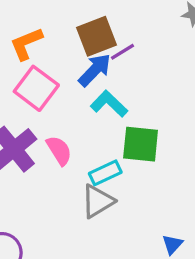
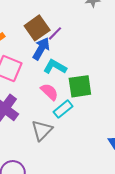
pink semicircle: (59, 150) -> (49, 92), moved
gray triangle: (98, 201) -> (42, 130), moved

